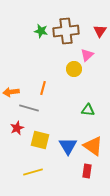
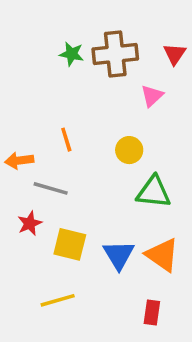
yellow circle: (74, 69) -> (129, 150), moved
orange line: (43, 88) -> (66, 140), moved, turned -32
green triangle: (88, 110) -> (154, 192), size x1.5
red rectangle: (87, 171) -> (152, 312), moved

